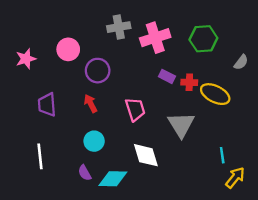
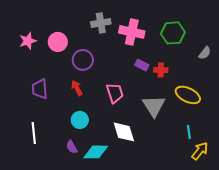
pink cross: (155, 38) -> (132, 32), turned 30
pink star: (26, 59) -> (28, 41), moved
yellow ellipse: (215, 94) -> (188, 95), moved

